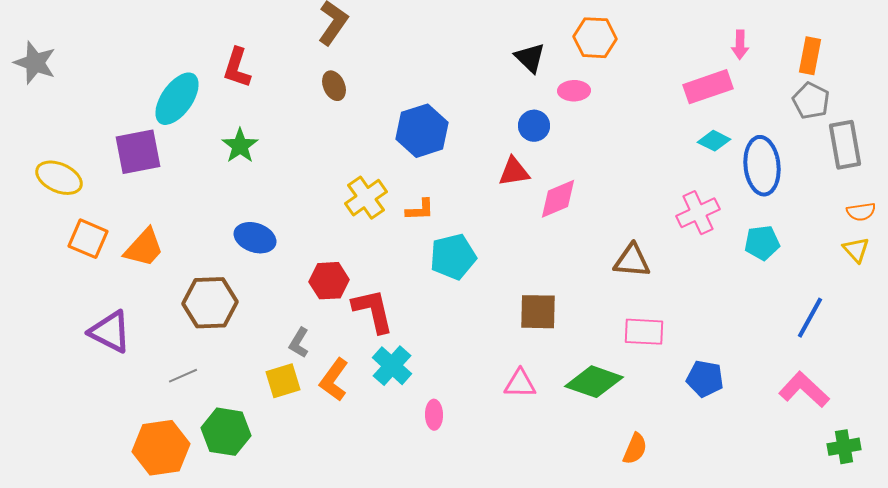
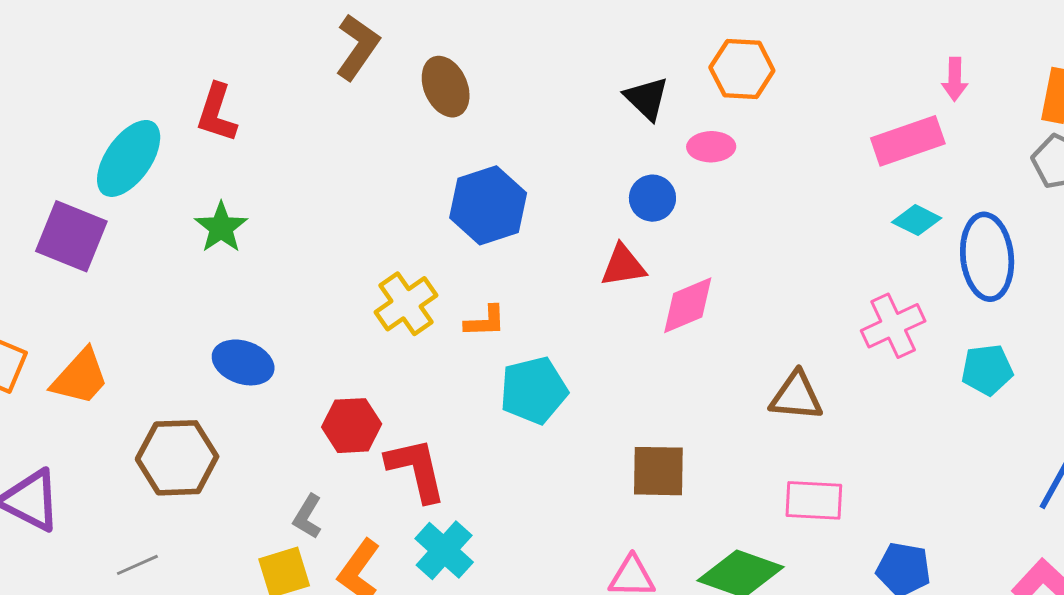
brown ellipse: (334, 86) -> (446, 87), moved, size x1.4
purple square: (138, 152) -> (71, 236), turned 33

